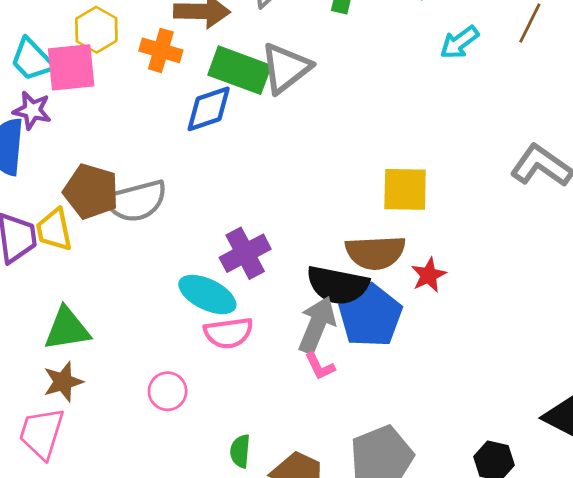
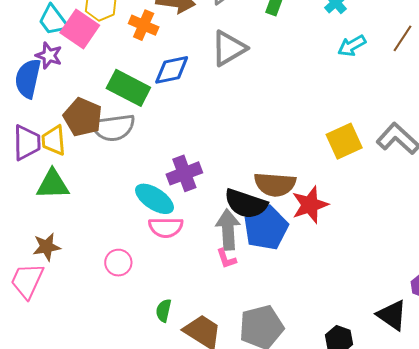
pink square: (71, 67) -> (80, 29), turned 33
green rectangle: (240, 70) -> (128, 88), moved
yellow square: (405, 189) -> (344, 141), moved, turned -33
red star: (429, 275) -> (310, 205), size x1.5
gray arrow: (317, 325) -> (228, 230), turned -33
green triangle: (67, 329) -> (53, 184), moved

